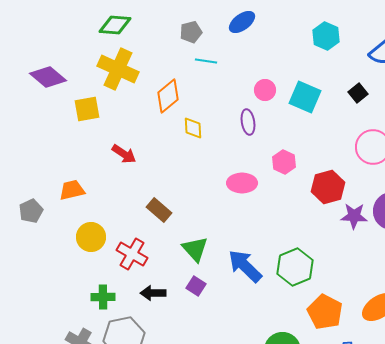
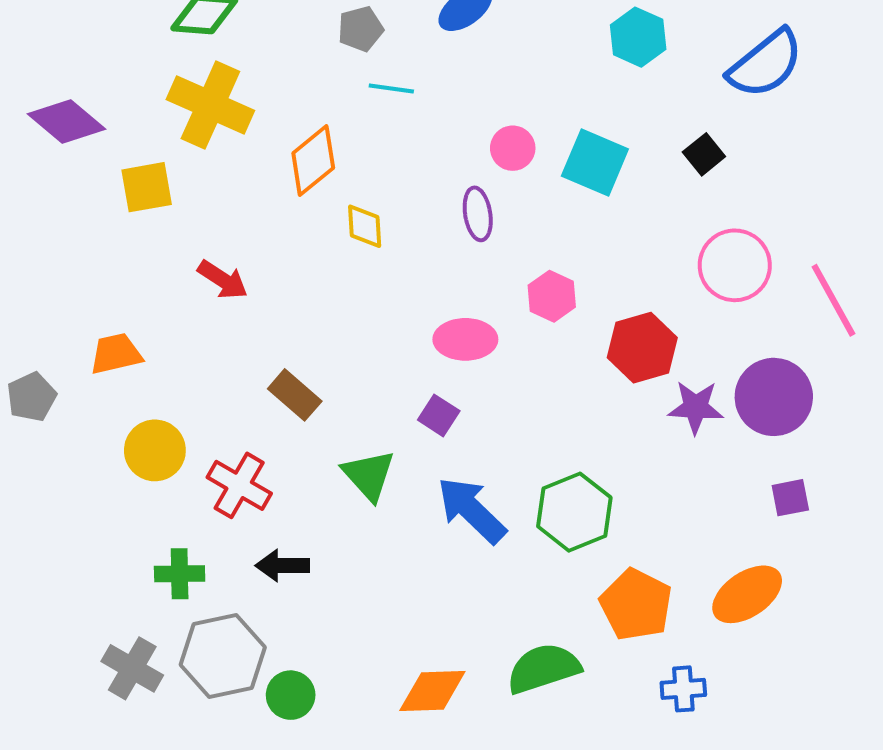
purple square: (196, 286) -> (439, 415), moved

